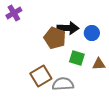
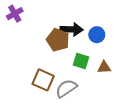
brown square: (41, 76) -> (43, 80), turned -35
gray semicircle: (63, 84) -> (66, 88), turned -30

